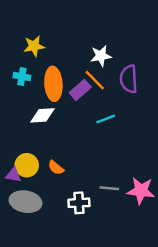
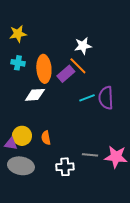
yellow star: (34, 46) -> (18, 34), moved
purple semicircle: (129, 79) -> (106, 98), moved
orange semicircle: (56, 168) -> (46, 138), turned 40

